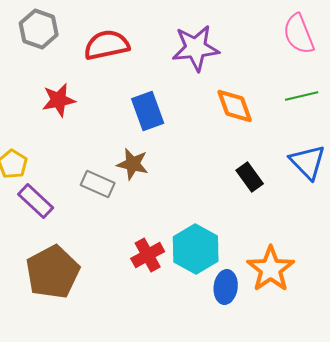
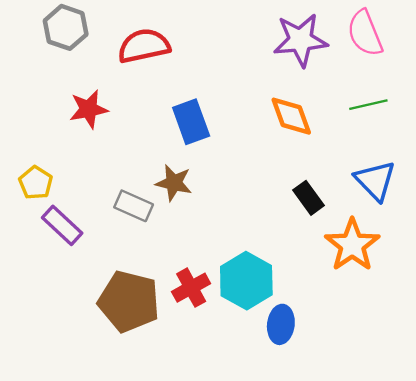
purple star: (196, 48) -> (300, 40), moved
orange star: (271, 269) -> (352, 245), moved
brown pentagon: (53, 272) -> (129, 301), moved, turned -30

